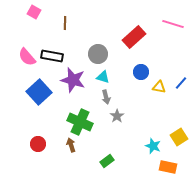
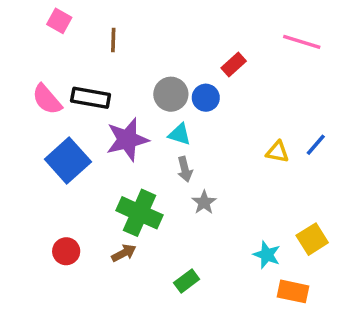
red rectangle: (134, 37) -> (234, 65), size x0.6
blue circle: (141, 72) -> (206, 98), moved
purple star: (73, 80) -> (127, 140), turned -30
brown arrow: (71, 145) -> (124, 253), turned 80

